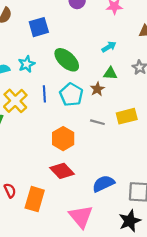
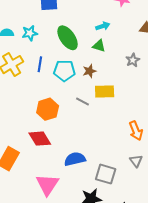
cyan arrow: (109, 47) -> (103, 26), moved
green triangle: (110, 73) -> (99, 46), moved
cyan pentagon: (71, 95) -> (64, 71), turned 30
yellow rectangle: (127, 116) -> (105, 92), moved

